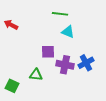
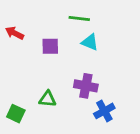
purple square: (48, 52) -> (50, 46), moved
blue cross: (86, 63) -> (104, 111), moved

